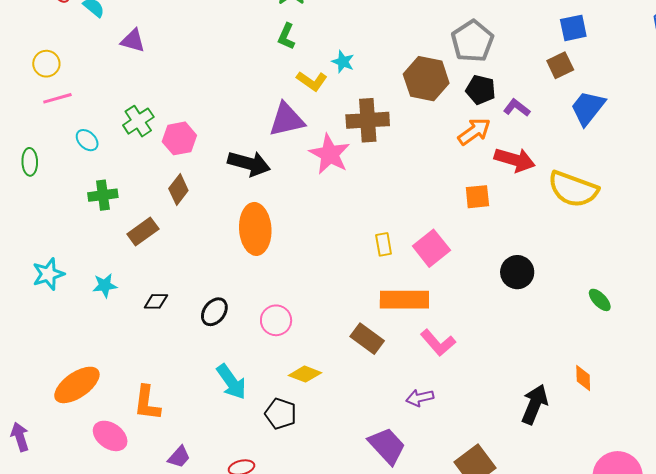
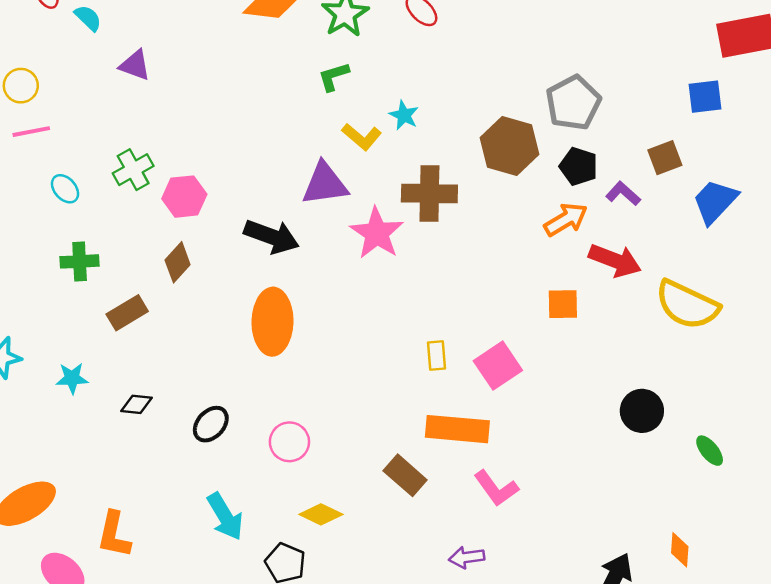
green L-shape: (286, 36) -> (334, 76), turned 44
brown square: (560, 65) -> (665, 158), moved
black circle: (517, 272) -> (642, 411), moved

